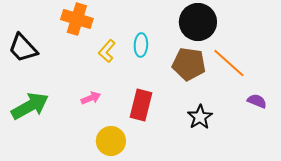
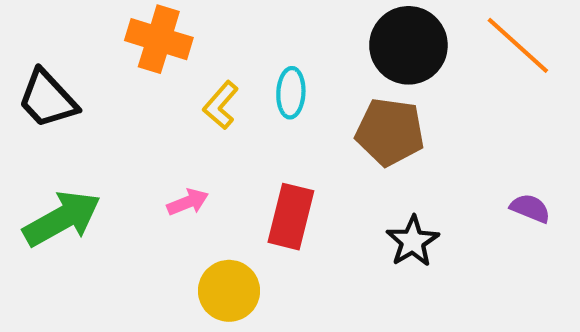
orange line: (229, 63) -> (518, 45), moved

